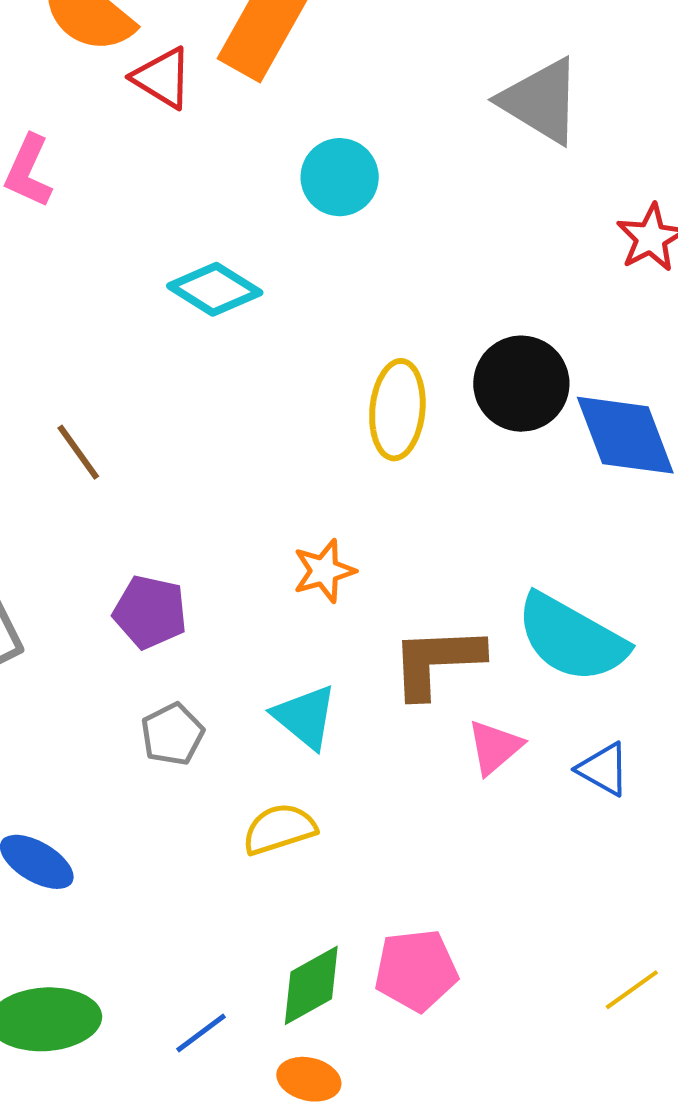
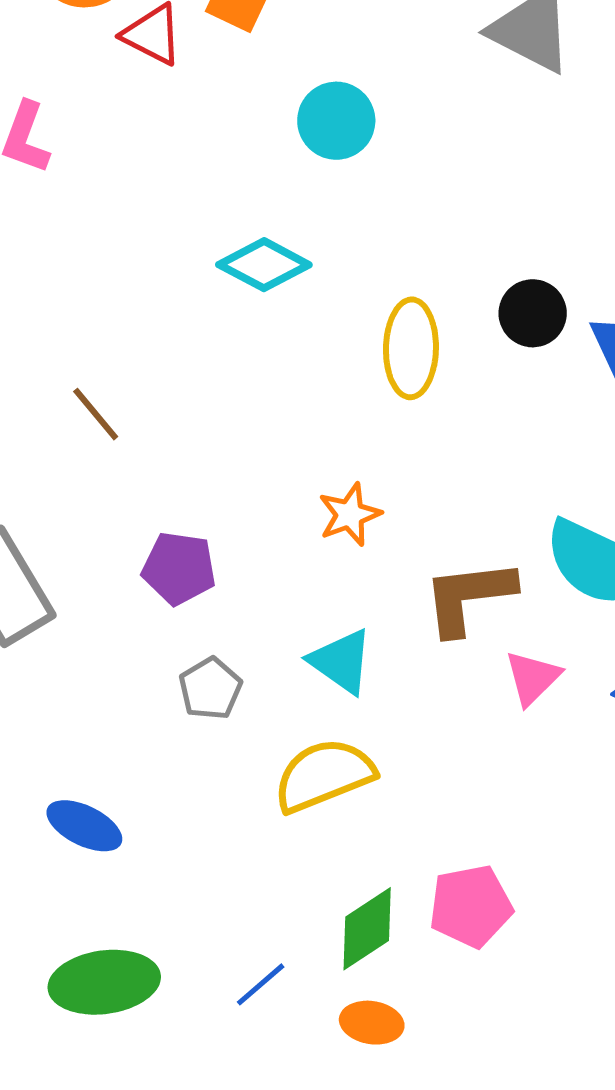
cyan diamond: (215, 289) -> (264, 265), moved
black circle: (521, 384) -> (533, 313), size x0.7
yellow semicircle: (279, 829) -> (324, 775), size x1.4

